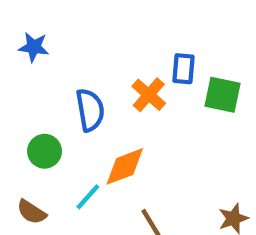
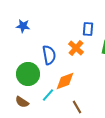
blue rectangle: (183, 69) -> (88, 29), moved
green circle: (45, 151) -> (28, 74), size x1.5

